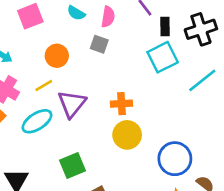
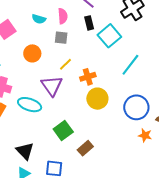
black rectangle: (165, 27) -> (89, 23), moved
cyan line: (202, 80) -> (130, 65), moved
yellow line: (44, 86) -> (65, 64), moved
cyan ellipse: (37, 121) -> (30, 105), turned 65

